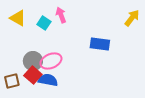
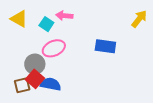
pink arrow: (61, 15) -> (64, 16), turned -63
pink ellipse: (51, 61) -> (54, 48), moved
brown square: (12, 81) -> (22, 85), moved

